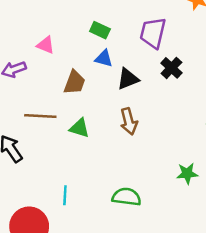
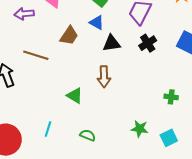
green triangle: (80, 128) -> (75, 96), moved
cyan line: (65, 195) -> (48, 129), moved
green semicircle: (127, 197) -> (88, 135), size x0.7

